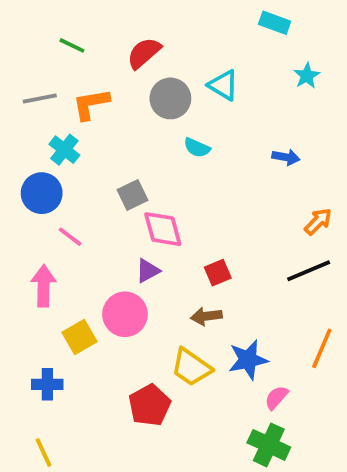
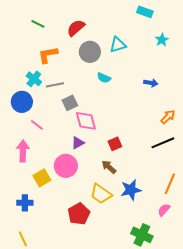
cyan triangle: (223, 85) -> (118, 45), turned -48
gray line: (40, 98) -> (55, 85), moved
brown arrow: (206, 316) -> (109, 167), turned 49
pink semicircle: (276, 398) -> (164, 210), moved

